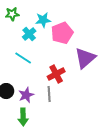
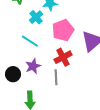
pink pentagon: (62, 33) -> (63, 30), moved
purple star: (26, 95) -> (33, 66), moved

